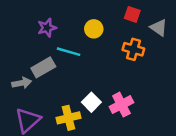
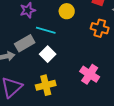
white square: (91, 102) -> (48, 54), moved
pink cross: (121, 105) -> (90, 74), turned -30

